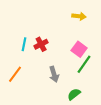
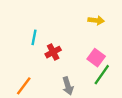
cyan line: (24, 44) -> (34, 37), moved

